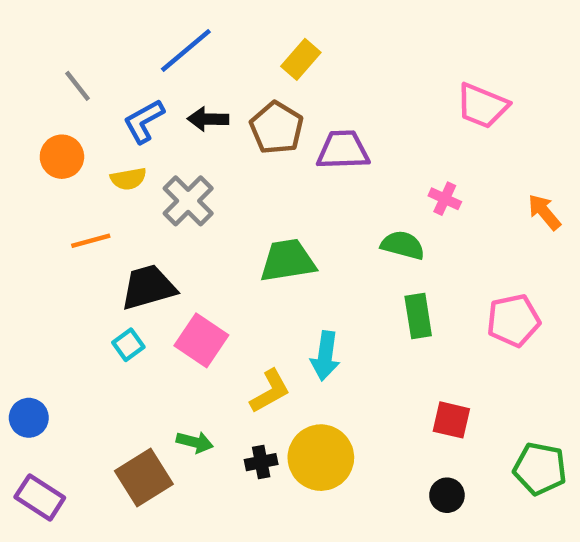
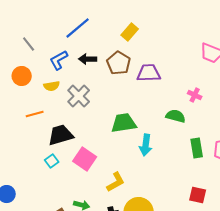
green rectangle: (418, 316) -> (197, 148), moved
cyan arrow: (325, 356) -> (146, 145), moved

